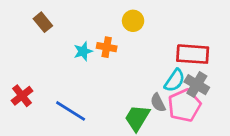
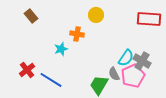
cyan star: (83, 51) -> (61, 49), moved
red rectangle: (193, 54) -> (149, 19), moved
red cross: (22, 96) -> (27, 70), moved

